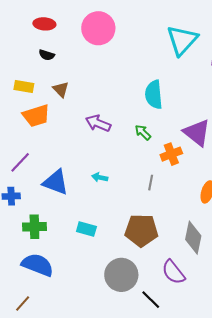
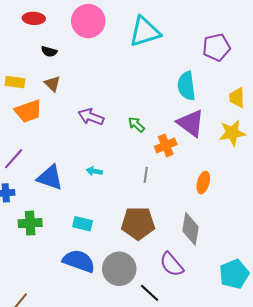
cyan triangle: (182, 40) -> (145, 32), moved, turned 32
black semicircle: (47, 55) -> (49, 52), moved
cyan semicircle: (154, 95) -> (186, 86), moved
blue semicircle: (38, 265) -> (79, 261), moved

